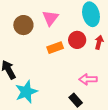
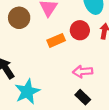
pink arrow: (88, 79) -> (83, 72), moved

